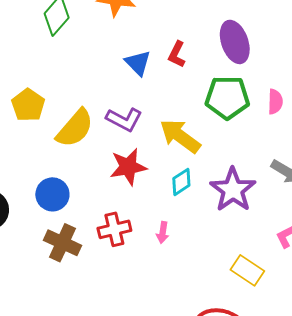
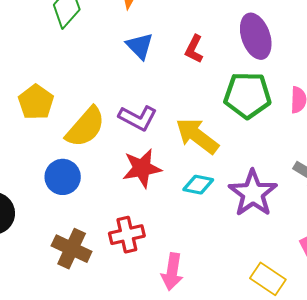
blue triangle: (138, 63) -> (140, 46), moved
cyan diamond: (181, 182) -> (198, 185), turned 44
blue circle: (52, 194) -> (63, 177), moved
pink arrow: (163, 233) -> (172, 272), moved, size x1.6

